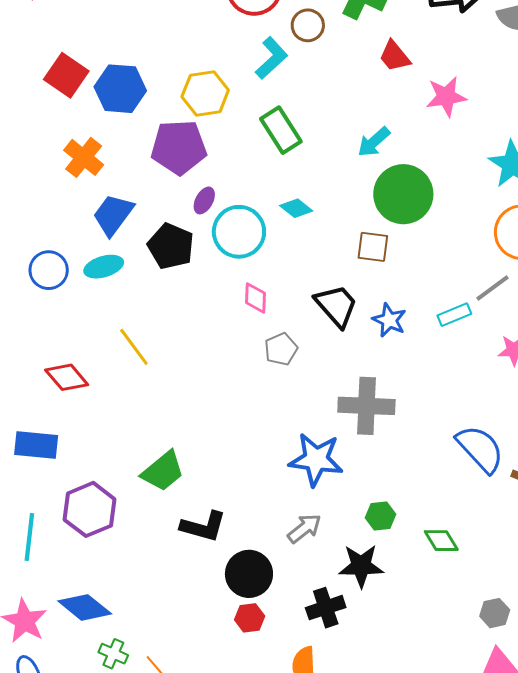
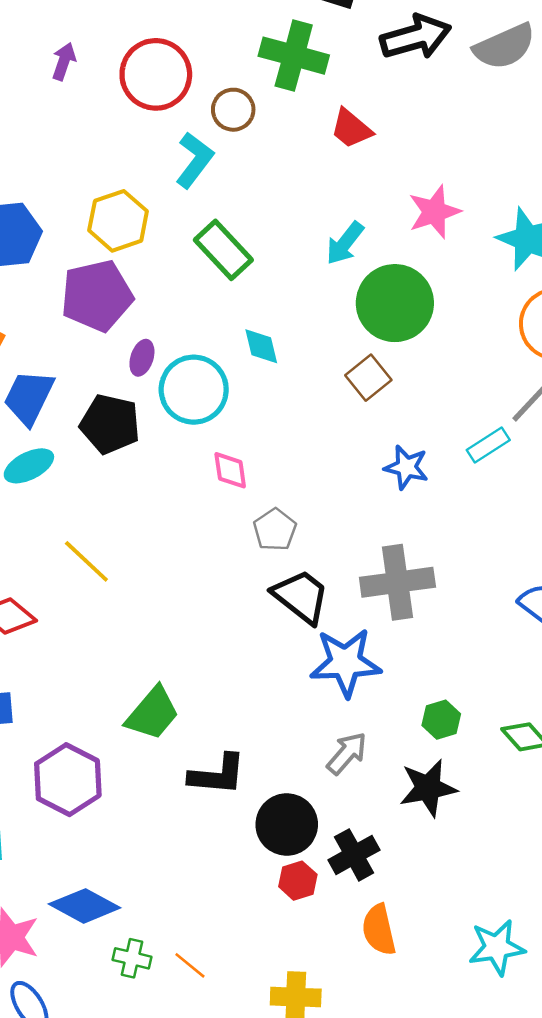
pink star: (446, 97) -> (434, 212), moved
cyan diamond: (296, 208) -> (261, 346), turned 48
brown square: (373, 247) -> (368, 378), turned -36
black trapezoid: (336, 306) -> (301, 596), moved
black cross: (326, 608) -> (354, 855), moved

